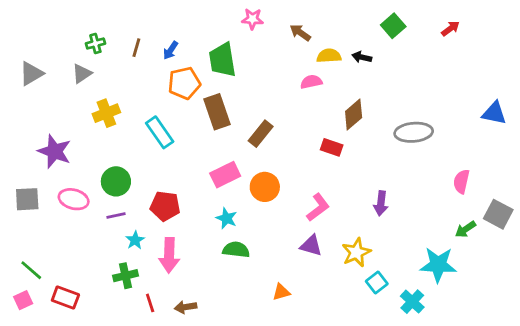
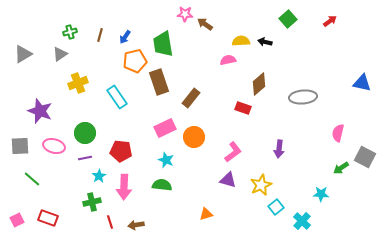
brown arrow: (300, 33) -> (205, 24), moved
green semicircle: (236, 250) -> (162, 185), moved
cyan star: (438, 265) -> (321, 194), size x0.6
green line: (31, 270) -> (32, 179), moved

